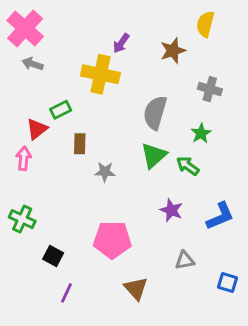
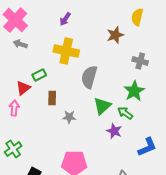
purple arrow: (121, 43) -> (65, 19), moved
gray semicircle: (155, 113) -> (89, 77), moved
green star: (201, 133) -> (134, 91), size x1.5
purple star: (171, 210) -> (114, 131), moved
green cross: (22, 219) -> (13, 149), turned 30

